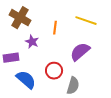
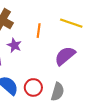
red circle: (54, 71) -> (33, 87), moved

